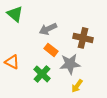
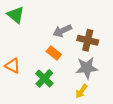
gray arrow: (48, 29) -> (62, 31), moved
gray star: (70, 64) -> (87, 68), moved

